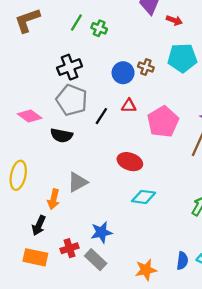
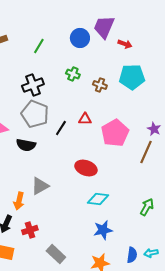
green cross: (99, 28) -> (73, 74), moved
blue circle: (123, 73) -> (80, 38), moved
blue star: (101, 232) -> (103, 230), moved
red cross: (70, 248) -> (30, 230), moved

